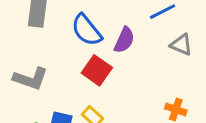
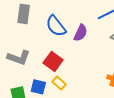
red square: (97, 70) -> (53, 61), moved

